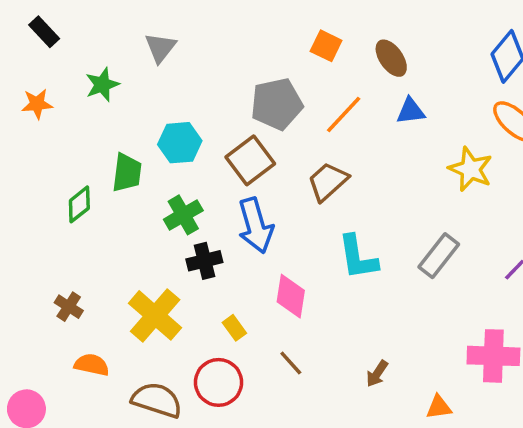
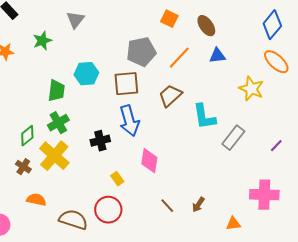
brown square: (250, 160) -> (126, 84), turned 32
green diamond: (79, 204) -> (27, 136), moved
green cross: (183, 215) -> (58, 123), moved
cyan L-shape: (358, 257) -> (204, 117), moved
yellow cross: (155, 315) -> (54, 156), moved
brown line: (291, 363) -> (167, 206), moved

